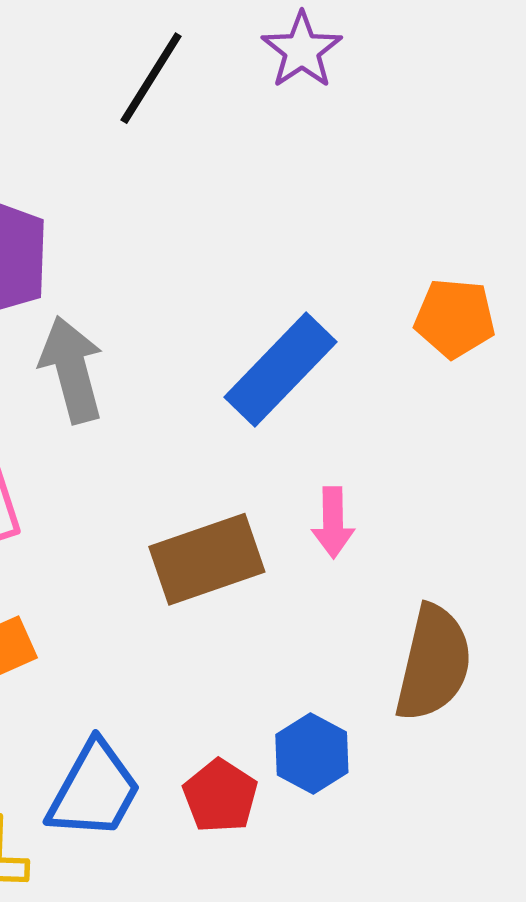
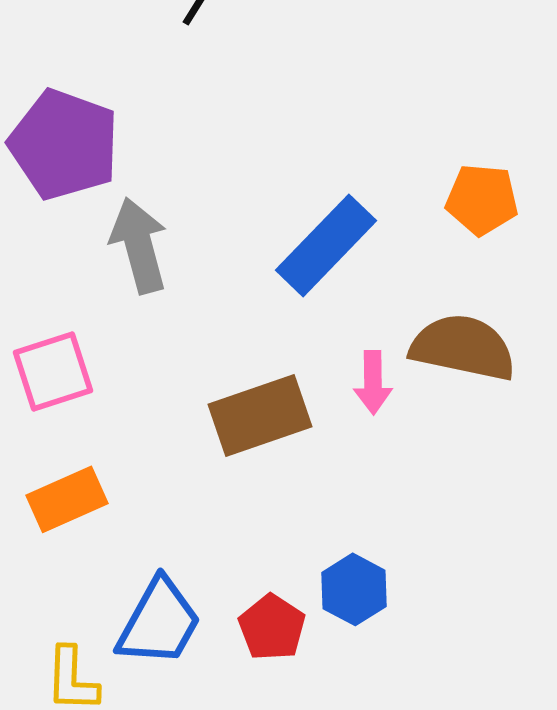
brown semicircle: (433, 663) -> (463, 347), moved, turned -91

